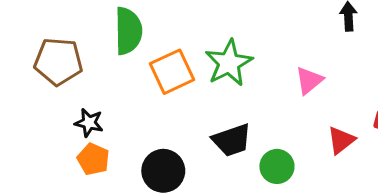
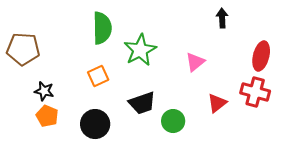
green semicircle: (128, 31) -> (102, 28), moved
orange square: (172, 72) -> (98, 76), moved, size x0.7

